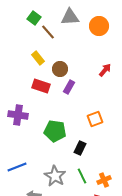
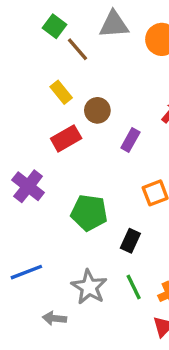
red rectangle: (41, 86) -> (66, 138), turned -48
purple rectangle: (69, 87) -> (130, 140), moved
purple cross: (18, 115) -> (28, 186), turned 30

